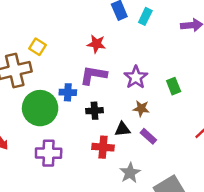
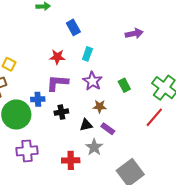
cyan rectangle: (145, 16) -> (87, 54), moved
red cross: (103, 147) -> (71, 160), moved
gray star: (130, 173) -> (94, 147), moved

